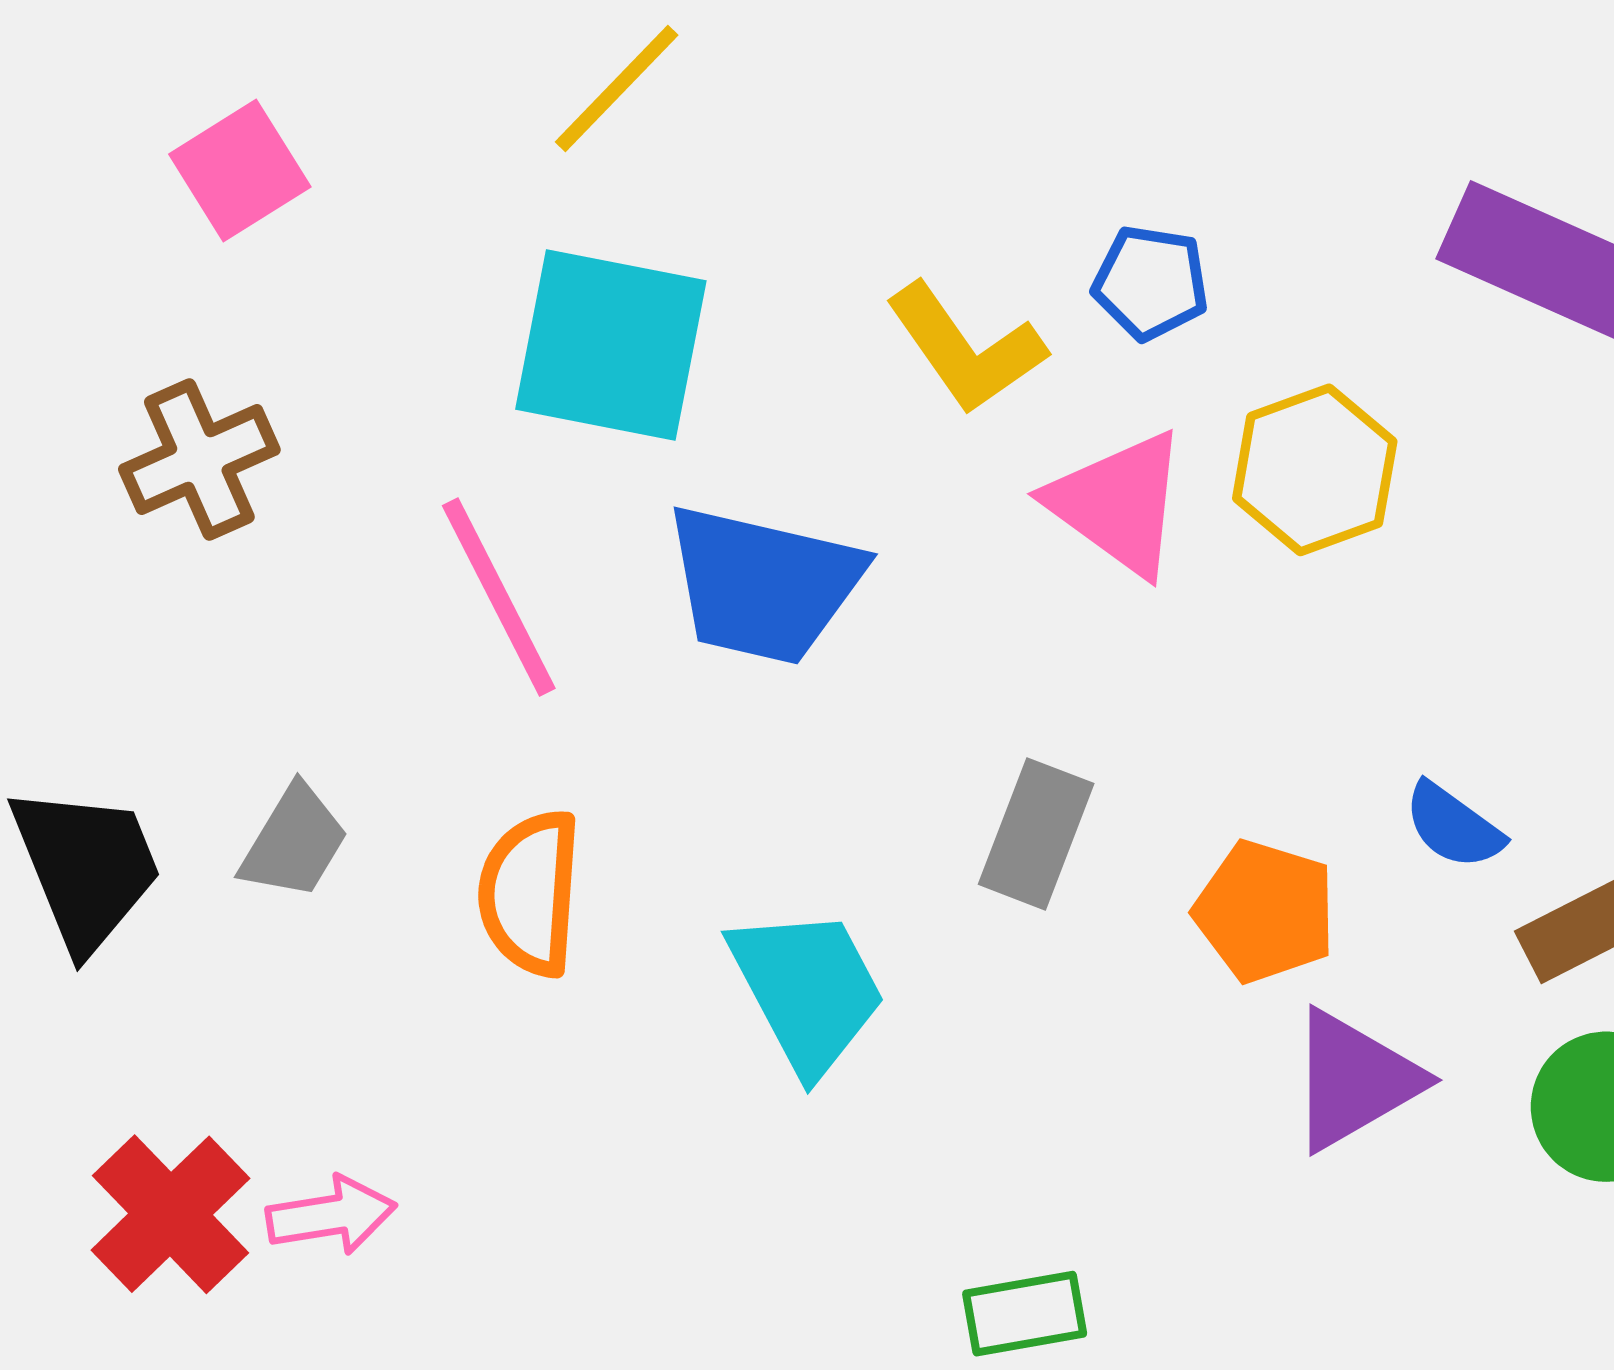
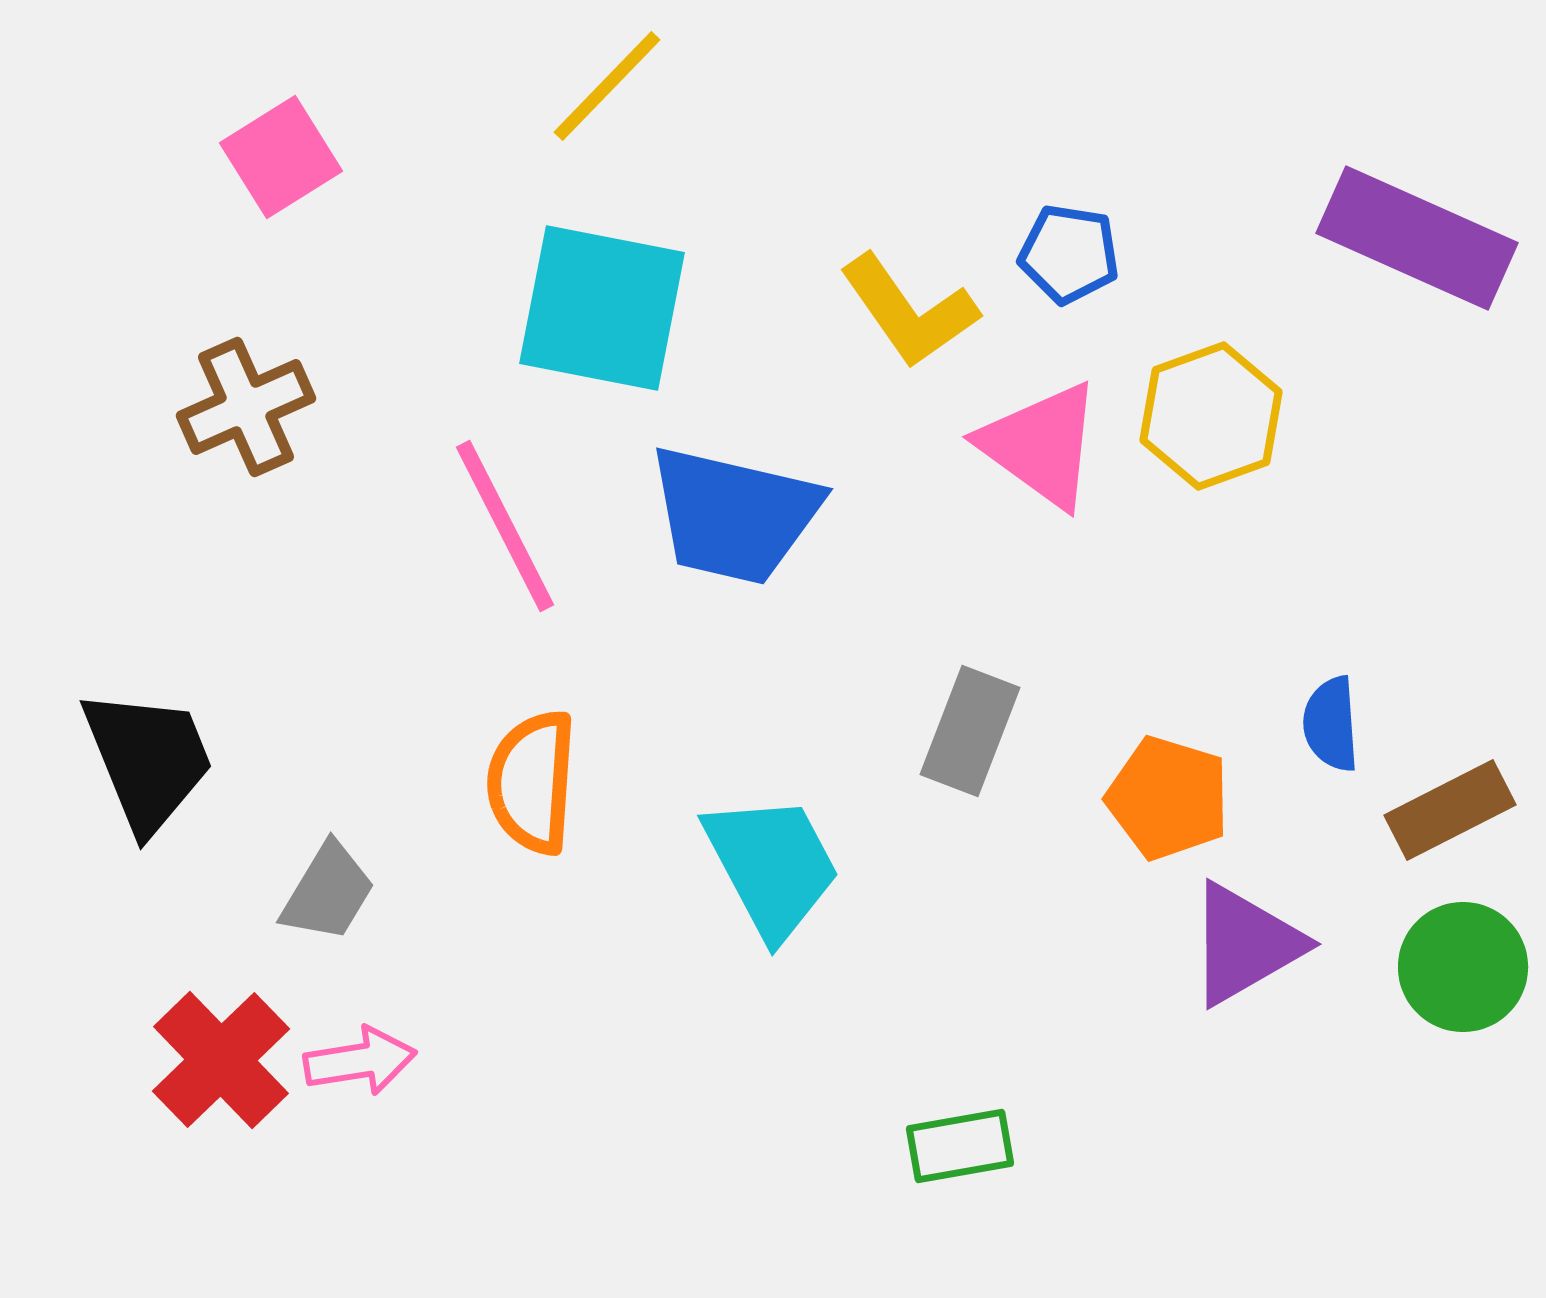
blue semicircle: (1453, 826) -> (1331, 724), turned 50
gray trapezoid: (294, 842) -> (328, 892), moved

